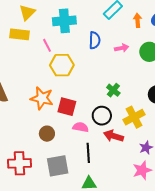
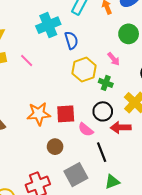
cyan cross: (64, 21) -> (48, 25), moved
pink arrow: (122, 48) -> (114, 59), moved, turned 80
yellow hexagon: (62, 65) -> (84, 70), moved
pink semicircle: (81, 127) -> (86, 130), turned -133

